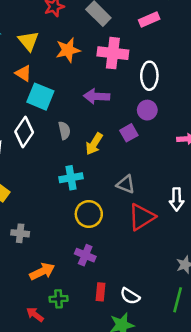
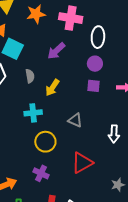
purple arrow: (97, 96) -> (56, 51), turned -48
purple square: (129, 133) -> (93, 86), moved, turned 32
red triangle: (142, 217) -> (82, 163), moved

